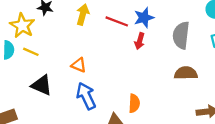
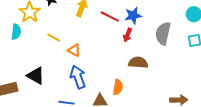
yellow line: (31, 52) -> (54, 38), moved
brown semicircle: (186, 73) -> (138, 63), moved
black triangle: (42, 85) -> (36, 76), moved

